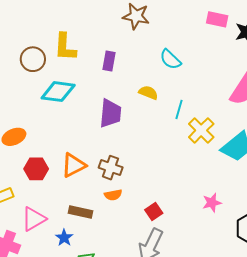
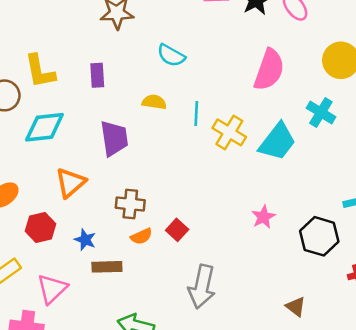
orange triangle: (74, 165) -> (70, 183), moved
red square: (154, 212) -> (177, 230), moved
blue star: (64, 238) -> (85, 240), moved

